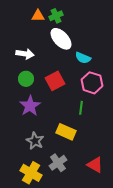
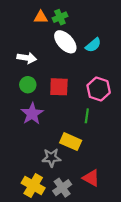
cyan semicircle: (83, 58) -> (93, 45), moved, turned -63
red square: (55, 81) -> (59, 87), turned 30
gray star: (35, 141) -> (51, 158), moved, turned -30
gray cross: (58, 163) -> (62, 188), moved
red triangle: (95, 165) -> (91, 178), moved

